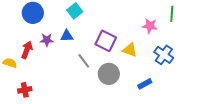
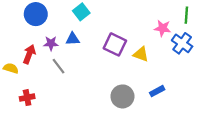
blue cross: (164, 55) -> (182, 43), moved
gray line: (84, 61) -> (59, 66), moved
gray circle: (109, 74) -> (122, 96), moved

